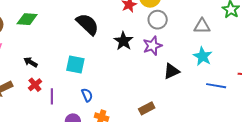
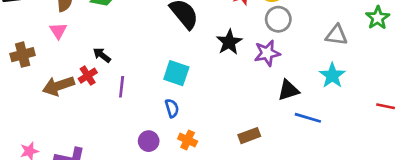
cyan square: (75, 64) -> (176, 73), moved
red cross: (35, 85) -> (88, 76), moved
blue line: (216, 86) -> (308, 118), moved
purple line: (52, 96) -> (122, 87), moved

